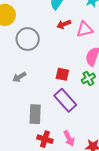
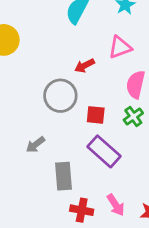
red arrow: (64, 24) -> (84, 66), moved
gray circle: (28, 39) -> (60, 96), moved
gray arrow: (19, 77) -> (35, 145), moved

